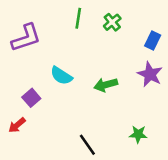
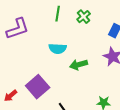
cyan semicircle: (61, 76) -> (58, 49), moved, turned -30
purple square: (31, 98) -> (38, 87), moved, size x1.6

